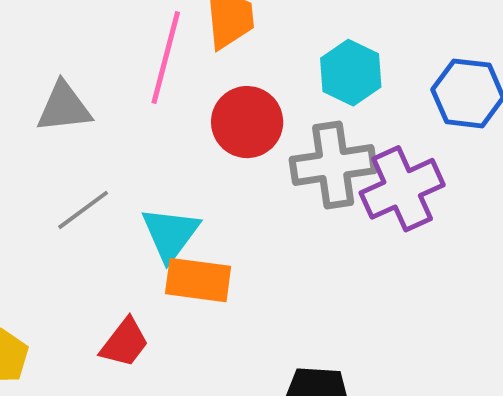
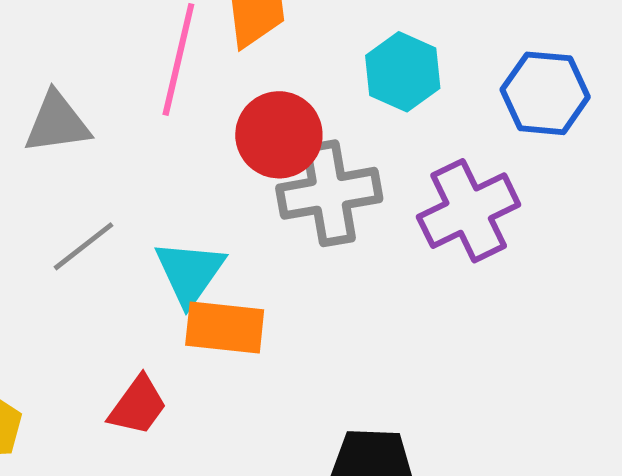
gray cross: (333, 165) -> (329, 193), moved

